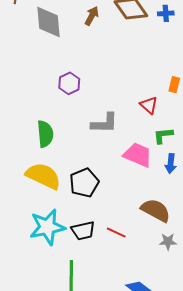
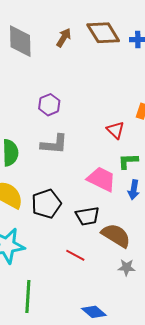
purple hexagon: (69, 83) -> (49, 105), moved
gray L-shape: (104, 123) -> (54, 144), moved
black trapezoid: (83, 231) -> (87, 216), moved

